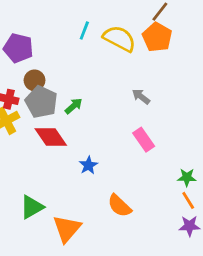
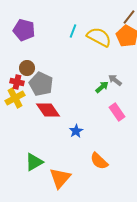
purple pentagon: (18, 48) -> (24, 30), moved
brown circle: (35, 80) -> (27, 68), moved
green arrow: (74, 106) -> (102, 87), moved

